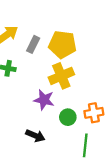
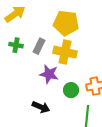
gray rectangle: (33, 44) -> (39, 46), moved
yellow cross: (61, 76) -> (65, 52), turned 35

